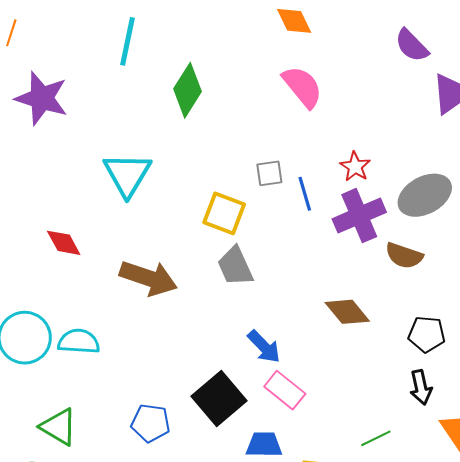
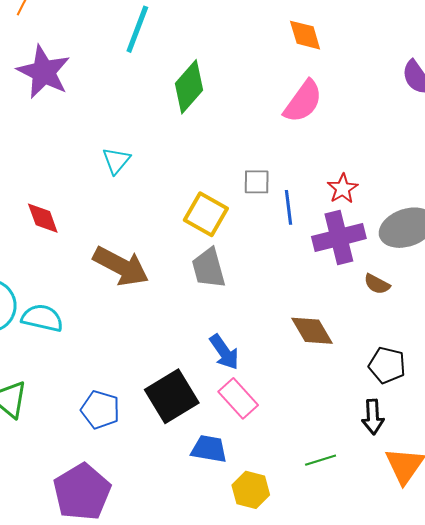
pink semicircle: (302, 87) -> (303, 101), turned 66
cyan triangle: (127, 174) -> (116, 161), size x0.6
brown semicircle: (404, 256) -> (377, 284), size x0.7

